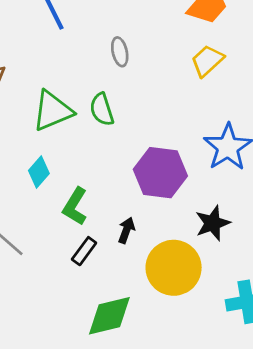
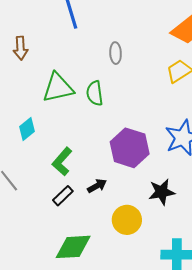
cyan diamond: (39, 172) -> (27, 129), moved
black arrow: (126, 230) -> (97, 186), turned 30
yellow circle: (174, 268) -> (127, 220), size x0.7

